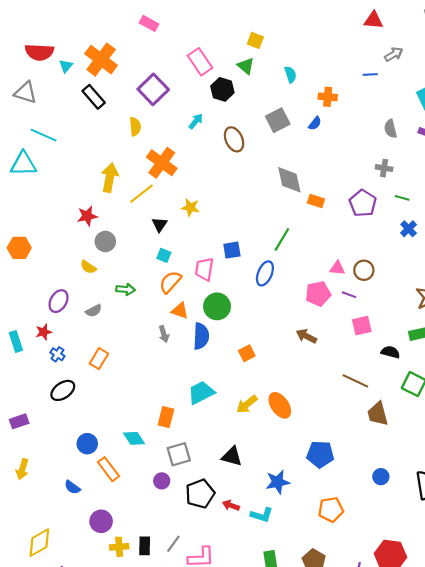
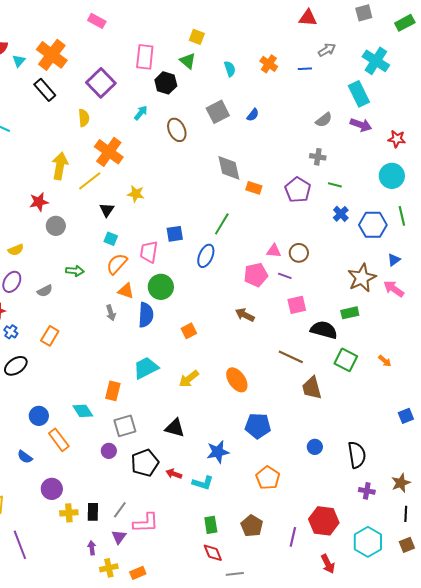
pink rectangle: (200, 62) -> (145, 57), turned 40
orange cross: (328, 97) -> (269, 64), moved, turned 30
gray semicircle: (390, 129) -> (324, 120), turned -114
yellow semicircle: (88, 267) -> (16, 250), moved, turned -56
black semicircle: (390, 352) -> (324, 330), size x1.5
orange ellipse: (280, 405) -> (237, 380), moved
orange pentagon: (331, 510) -> (268, 478), turned -30

